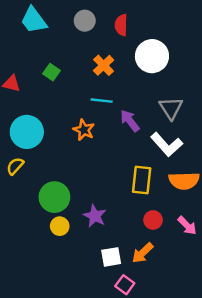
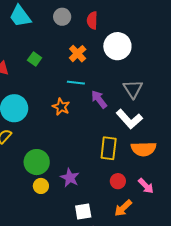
orange arrow: (143, 253) -> (123, 208), moved

